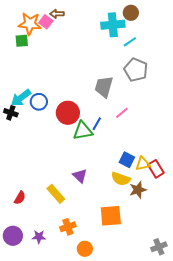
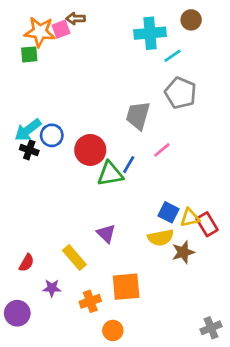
brown circle: (131, 13) -> (191, 20), moved
pink square: (46, 22) -> (61, 29), turned 32
black cross: (11, 113) -> (29, 150), moved
yellow semicircle: (121, 179) -> (161, 238), turned -30
orange square: (111, 216) -> (126, 287), moved
purple star: (39, 237) -> (52, 288), moved

